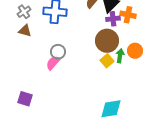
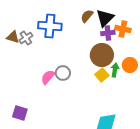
gray cross: (24, 12) -> (26, 38), moved
brown triangle: (25, 31) -> (13, 37), moved
gray circle: (58, 52) -> (63, 73), moved

